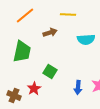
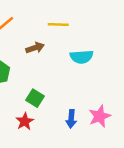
red star: (34, 88) -> (25, 121), moved

